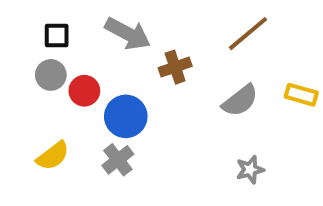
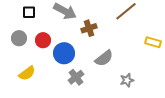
gray circle: (51, 75) -> (19, 38), moved
gray semicircle: (240, 101) -> (104, 58), moved
gray cross: (118, 160) -> (76, 77), moved

